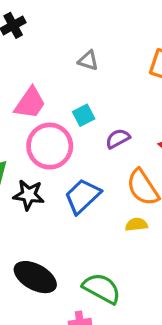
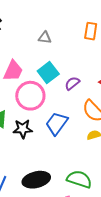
cyan square: (84, 115) -> (48, 73), size x1.5
black ellipse: (35, 277) -> (36, 180), turned -32

